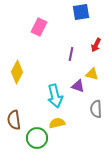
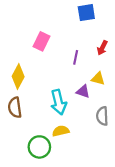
pink rectangle: (39, 27) -> (42, 41), moved
brown semicircle: (14, 120) -> (15, 107), moved

